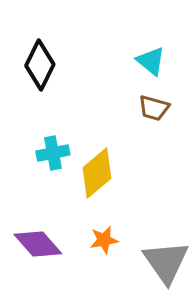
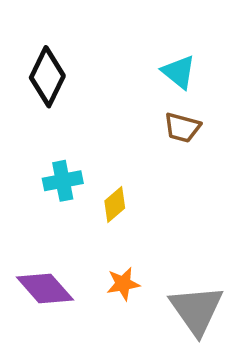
yellow diamond: (97, 173) -> (115, 204), size x0.6

